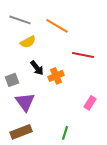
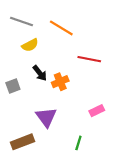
purple triangle: (25, 102) -> (46, 117), moved
pink rectangle: (90, 103) -> (97, 111), turned 32
green line: (65, 133) -> (78, 143), moved

